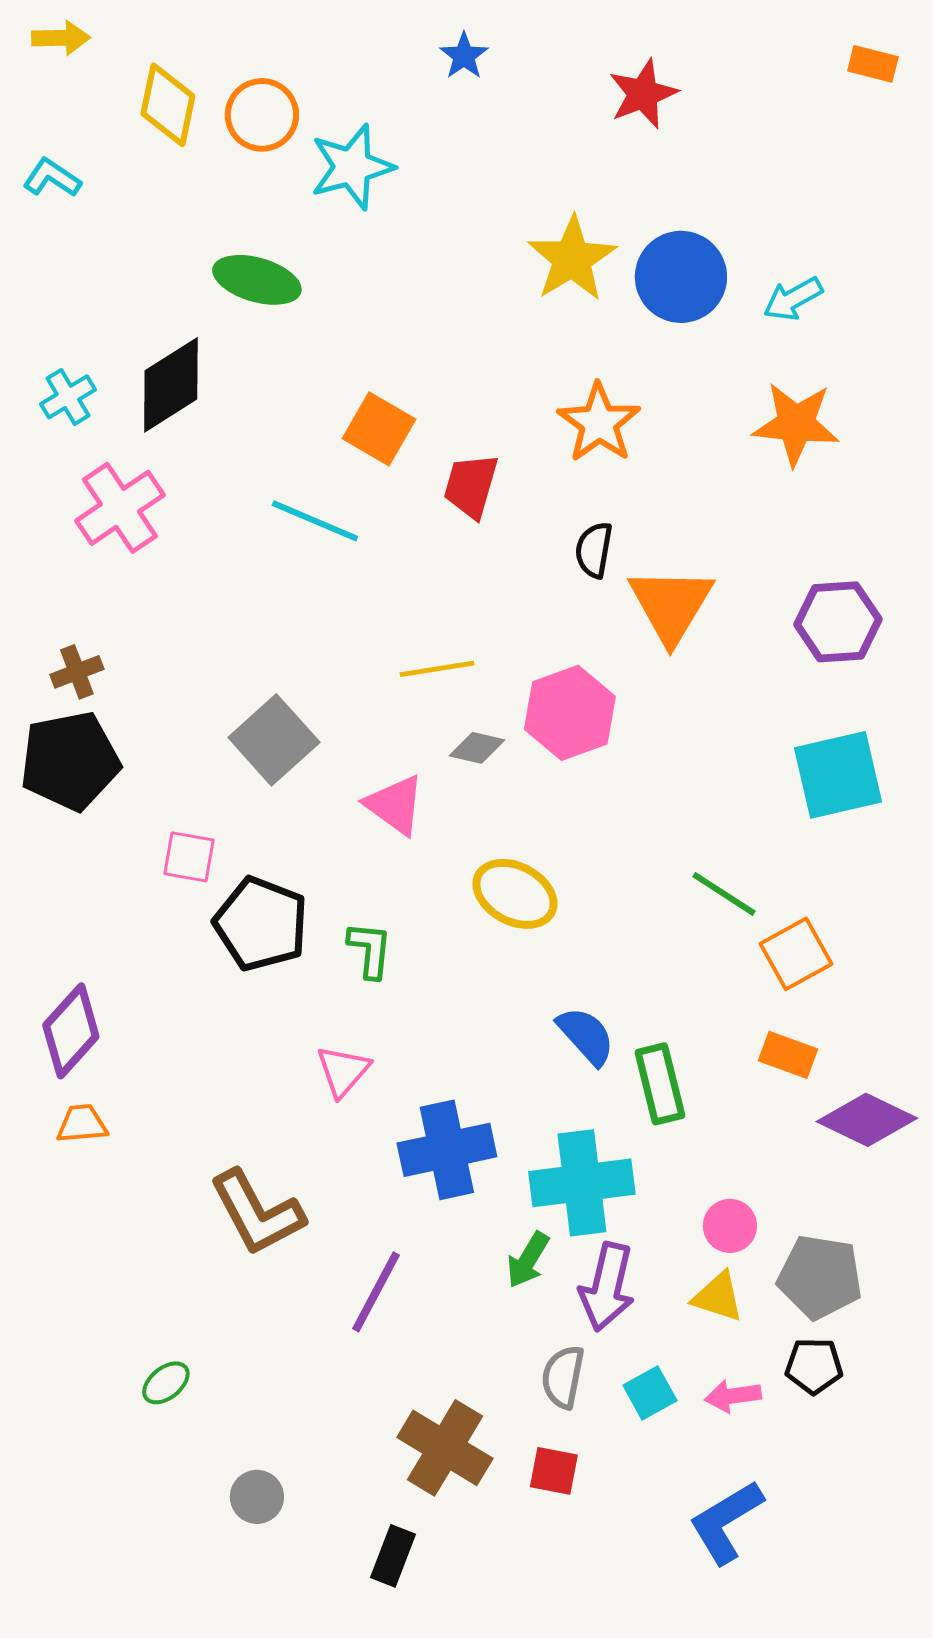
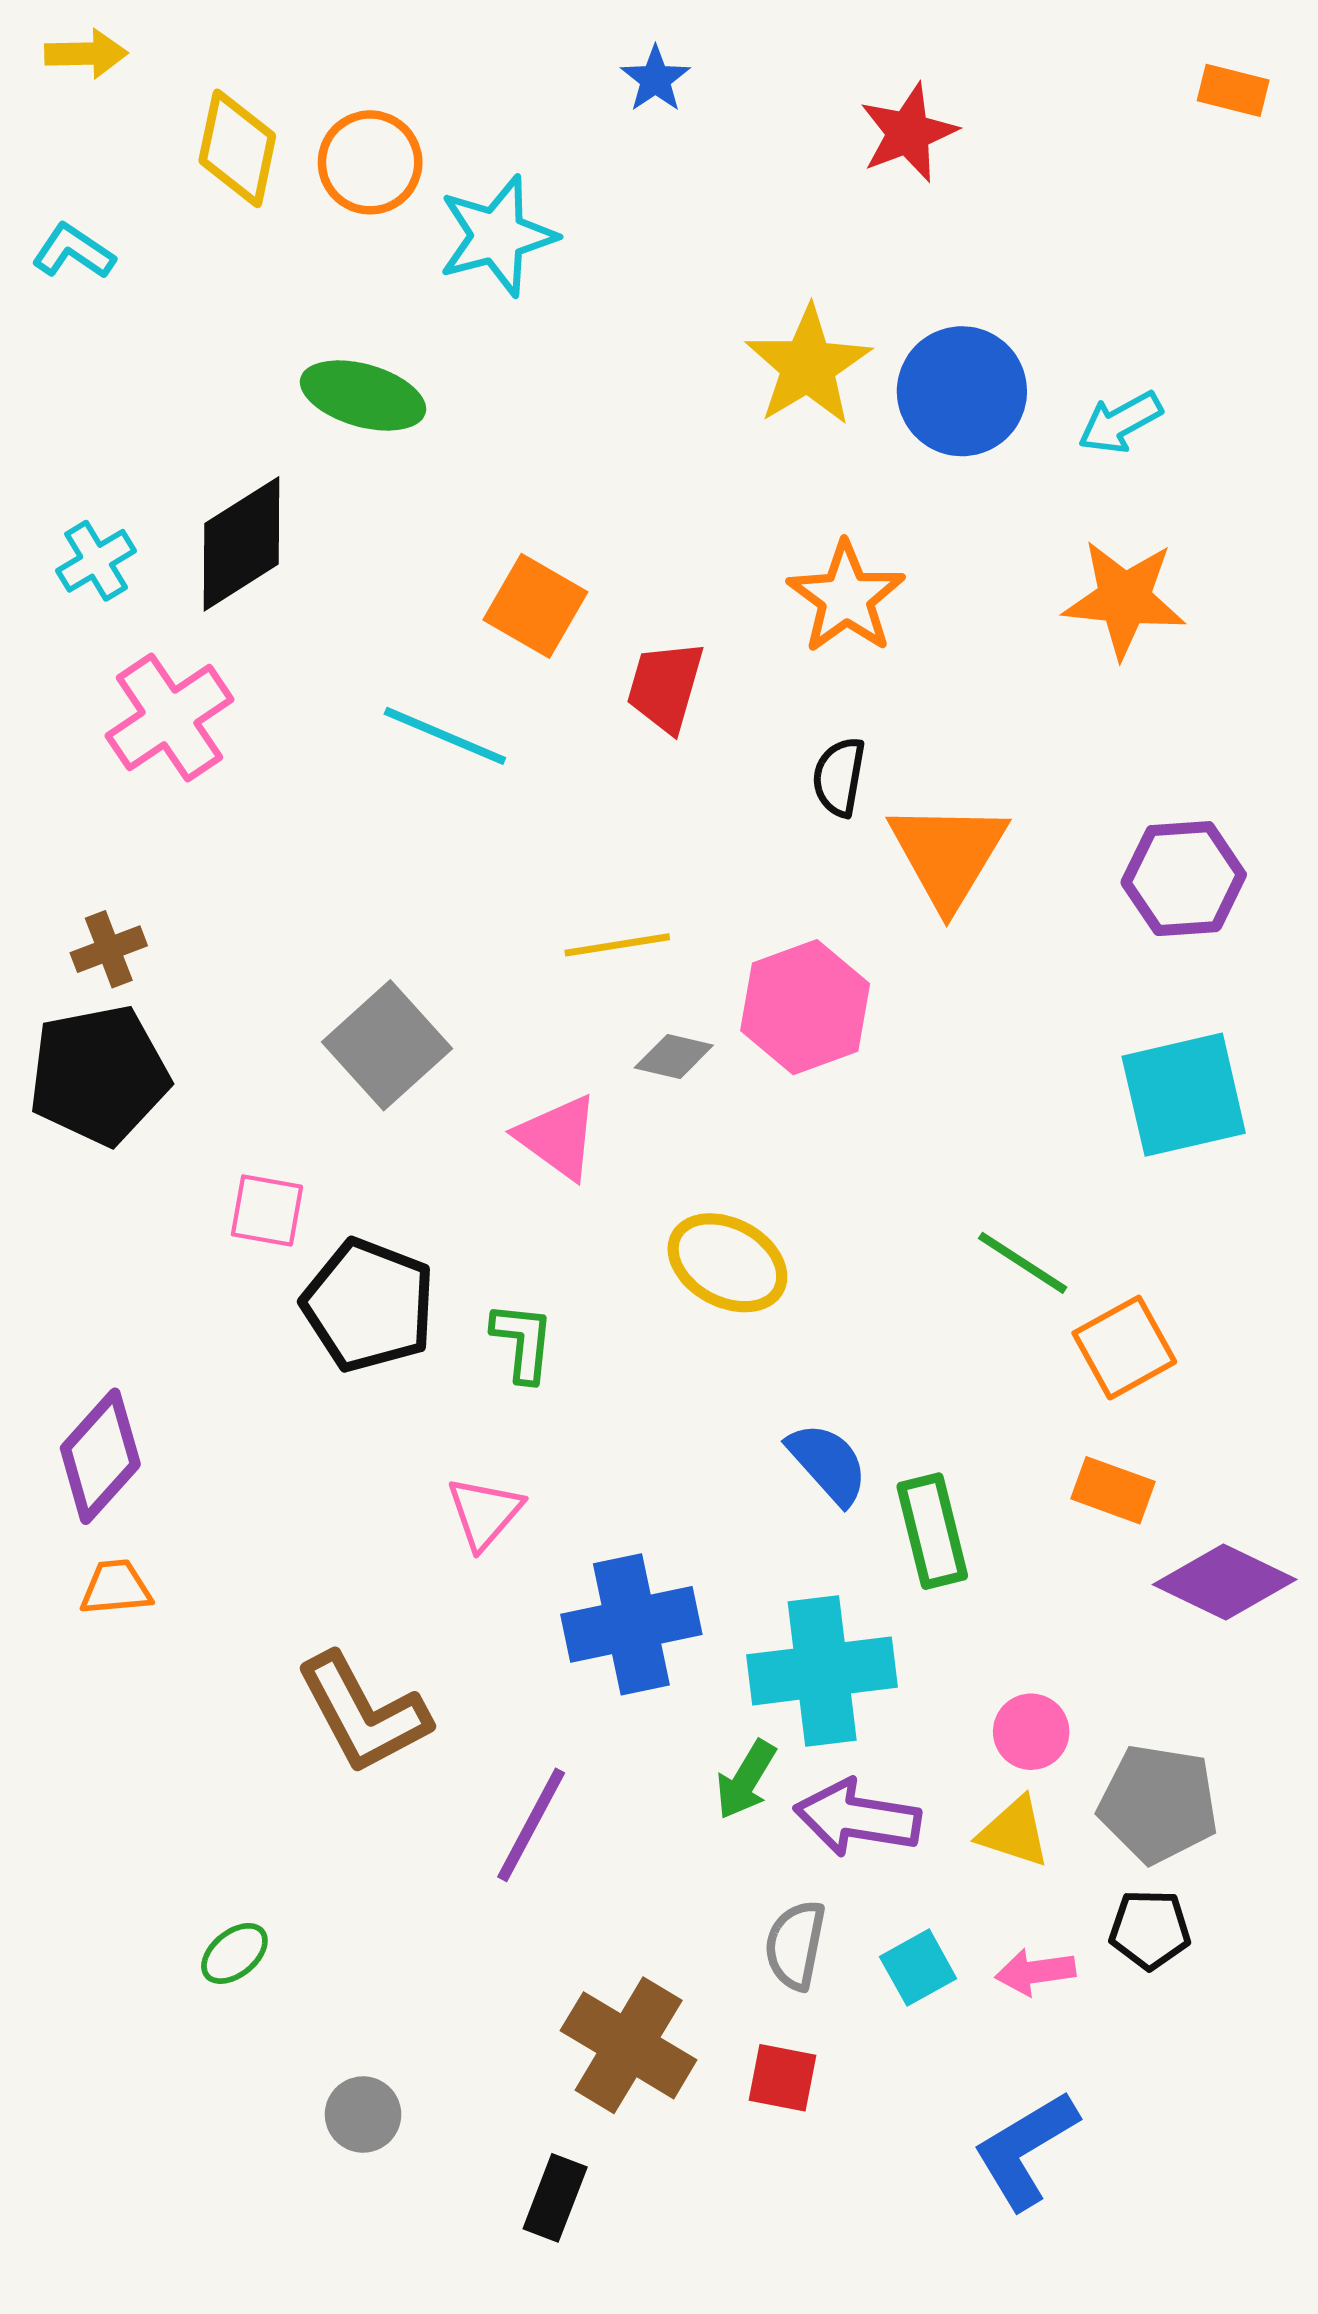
purple arrow: (607, 1287) -> (857, 1818), turned 86

